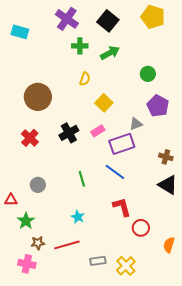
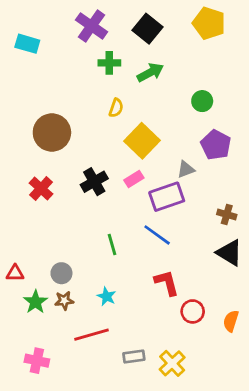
yellow square: (104, 103) -> (142, 141), size x1.4
gray circle: (38, 185) -> (61, 273), moved
brown star: (38, 243) -> (64, 301), moved
orange semicircle: (169, 245) -> (231, 321), moved

